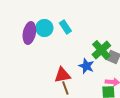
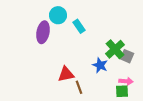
cyan circle: (44, 28) -> (58, 15), moved
red triangle: (62, 75) -> (66, 74), moved

